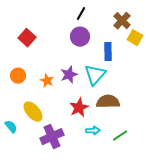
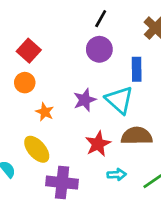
cyan triangle: (95, 75) -> (119, 100), turned -30
orange circle: (18, 76) -> (25, 83), moved
orange star: (47, 81) -> (45, 112), moved
purple cross: (52, 137) -> (62, 183), turned 30

